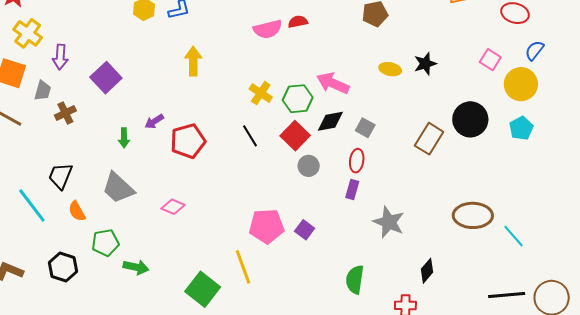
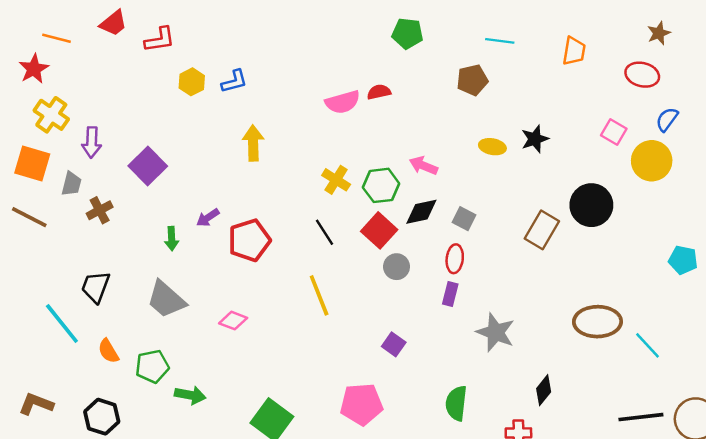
pink arrow: (333, 83) -> (423, 166), size x0.7
cyan pentagon: (521, 128) -> (683, 260), moved, turned -30
orange semicircle: (77, 211) -> (108, 351), moved
pink pentagon: (267, 226) -> (362, 404), moved
black hexagon: (63, 267) -> (102, 417), moved
yellow line: (243, 267) -> (319, 295), moved

